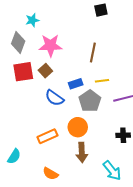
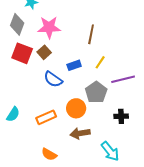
red square: (23, 72) -> (22, 53), turned 30
yellow line: (102, 81) -> (100, 62), turned -48
gray pentagon: (90, 101) -> (96, 92), moved
brown arrow: (82, 152) -> (80, 133), turned 84
cyan semicircle: (14, 156) -> (13, 114), moved

